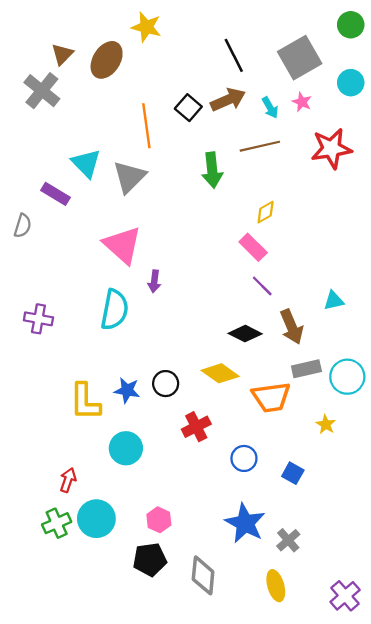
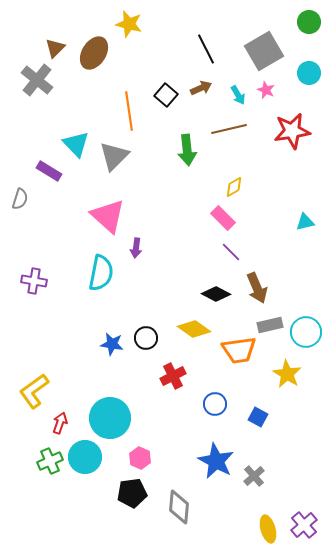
brown arrow: (228, 100) -> (201, 88), size x0.7
cyan triangle: (334, 301) -> (305, 222), moved
yellow L-shape: (85, 402) -> (34, 391), moved, turned 54
yellow star: (326, 424) -> (287, 374), size x1.6
cyan circle: (126, 448) -> (110, 418), moved, size x1.4
yellow ellipse: (276, 586) -> (268, 529), moved

